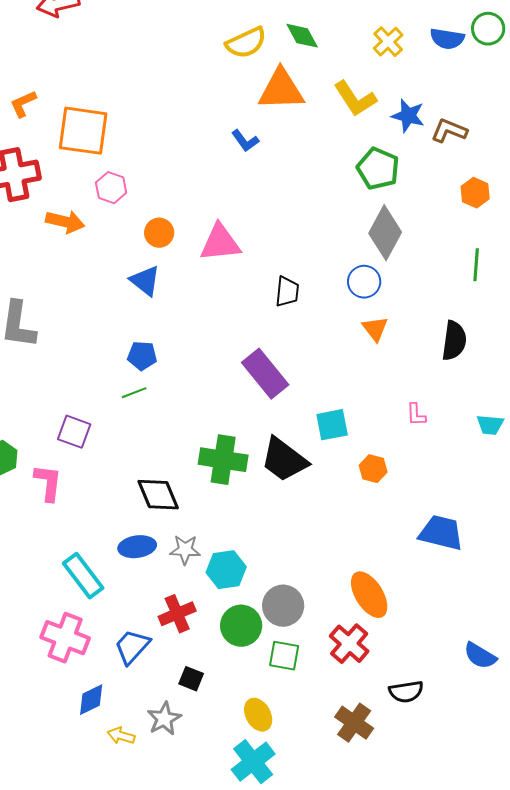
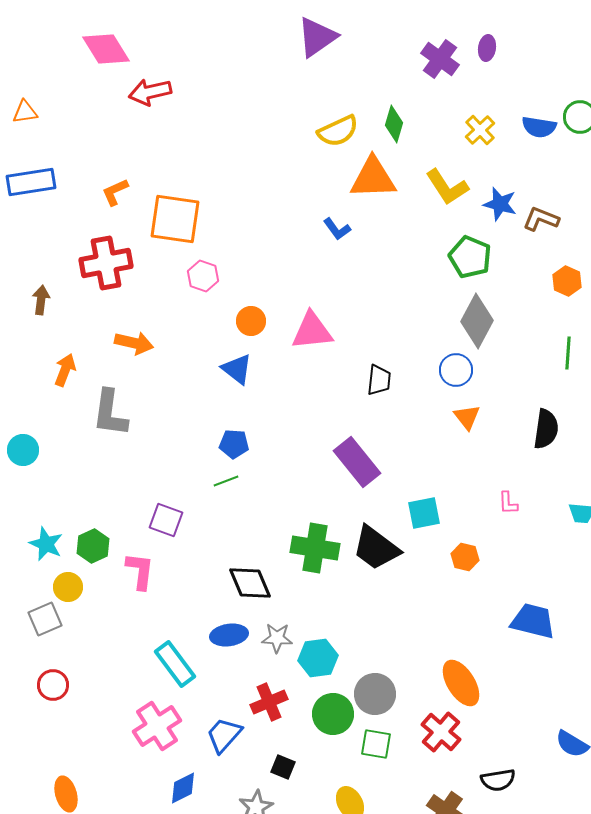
green diamond: (302, 36) -> (394, 124), turned 45
orange arrow: (65, 222) -> (134, 343), moved
pink cross: (65, 638) -> (157, 726), turned 36

